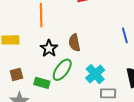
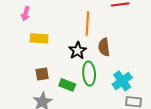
orange line: (41, 15) -> (87, 24), moved
green ellipse: (62, 70) -> (89, 74), turned -45

